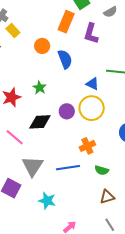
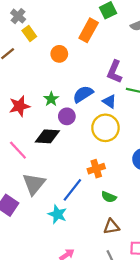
purple L-shape: (91, 34) -> (114, 72), moved
blue semicircle: (65, 59) -> (83, 94), moved, turned -108
purple circle: (67, 111) -> (67, 116), moved
blue line: (68, 168) -> (72, 190), turned -50
cyan star: (47, 201) -> (57, 214), moved

